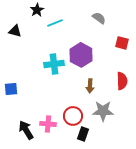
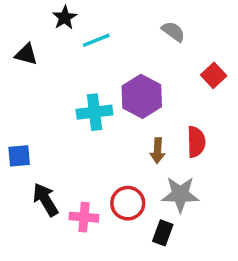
red square: (122, 43) -> (214, 75), turned 32
red semicircle: (122, 81) -> (196, 142), moved
black arrow: (26, 130) -> (45, 200), moved
black rectangle: (83, 134) -> (163, 233), moved

